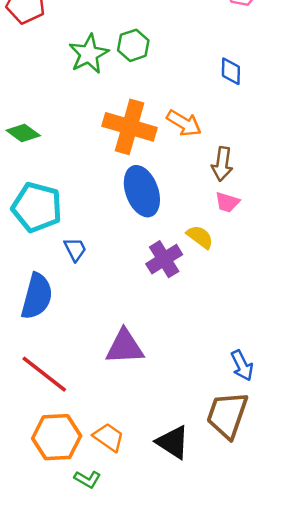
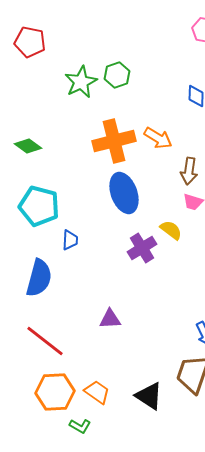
orange cross: (130, 127) -> (114, 141), turned -30
blue trapezoid: (75, 249) -> (70, 240), turned 30
purple triangle: (125, 347) -> (110, 319), size x0.7

